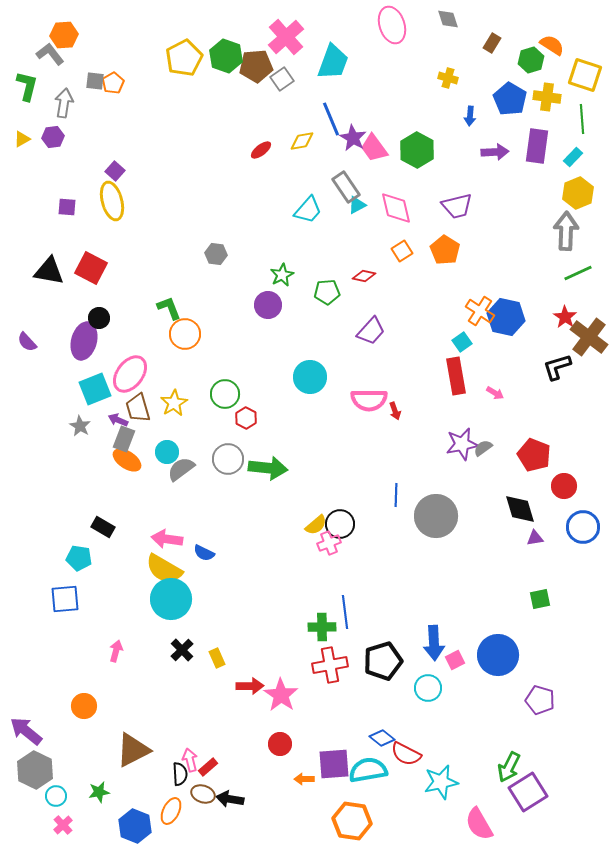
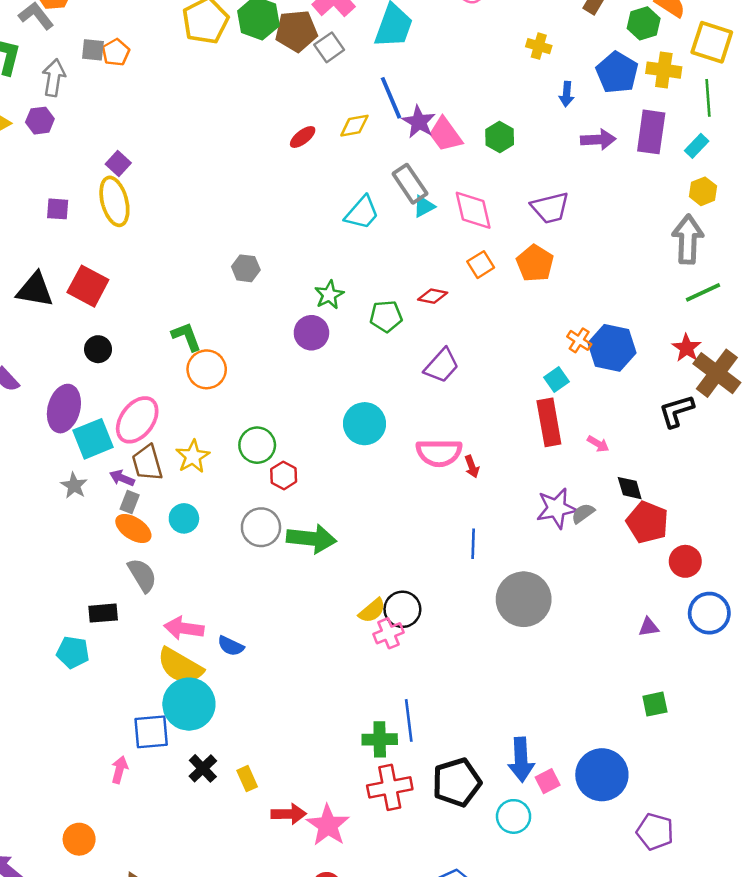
green hexagon: (417, 150) -> (500, 137), size x0.7
yellow hexagon: (578, 193) -> (703, 191), size x0.7
orange cross: (480, 311) -> (579, 340), size x0.7
purple ellipse: (84, 341) -> (64, 409), moved
gray rectangle: (124, 439) -> (130, 502), size x0.7
gray semicircle: (181, 469) -> (142, 575), moved, turned 96
blue line: (396, 495) -> (473, 544), moved
black diamond: (520, 509) -> (630, 488), moved, size x0.7
black rectangle: (103, 527) -> (103, 613), turned -35
blue square: (65, 599) -> (151, 732), moved

